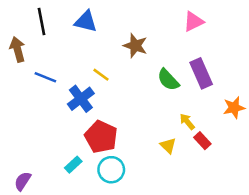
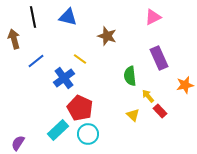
blue line: (45, 77) -> (36, 61), turned -60
green semicircle: (168, 80) -> (130, 76), moved, turned 36
cyan rectangle: (73, 165) -> (58, 130), size x1.5

